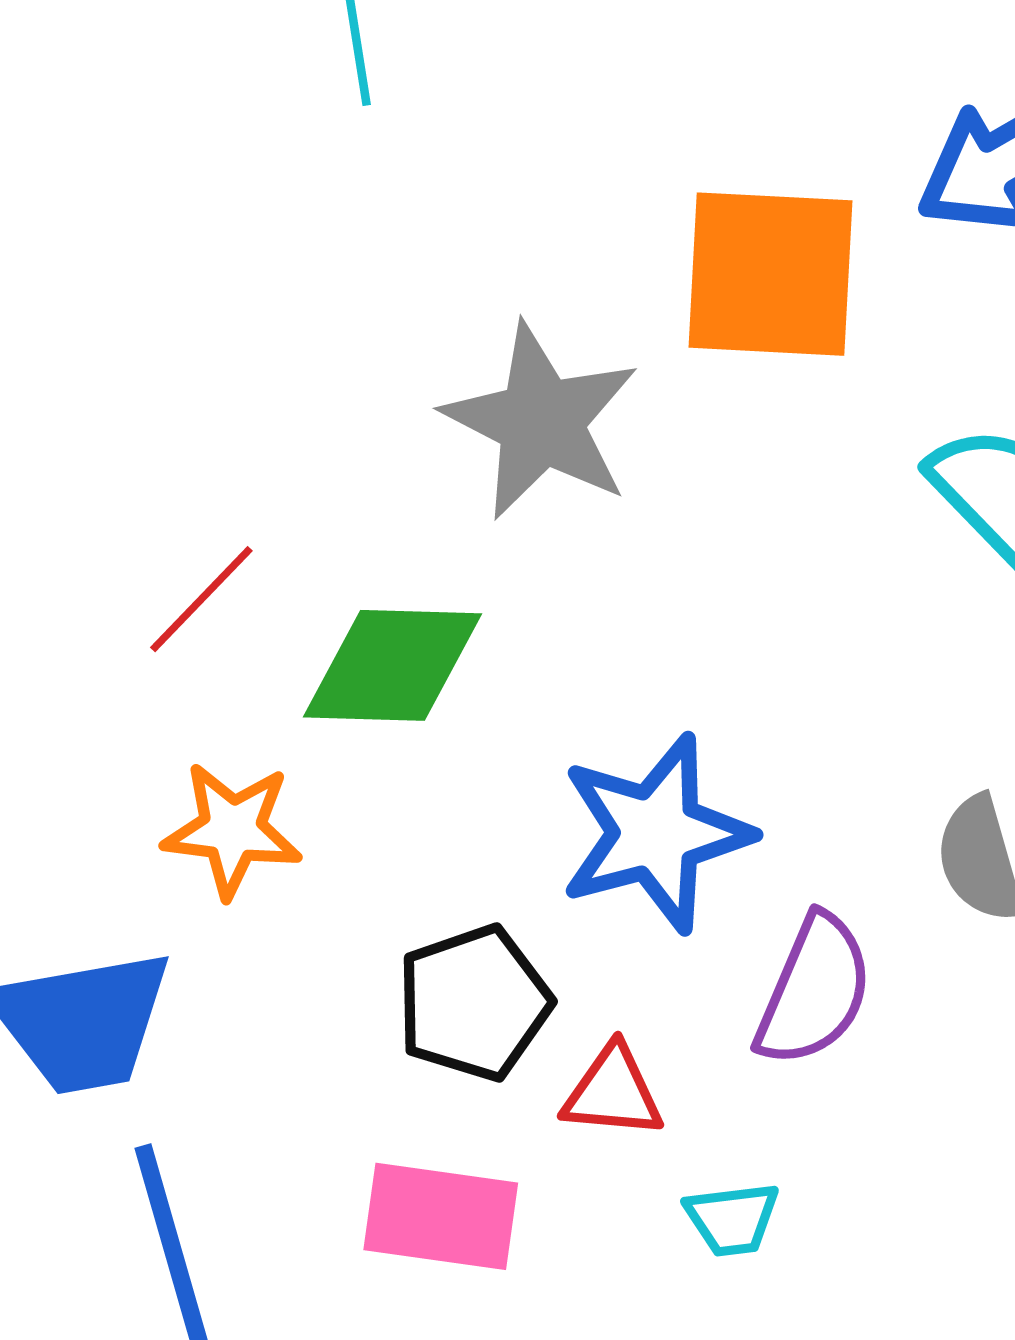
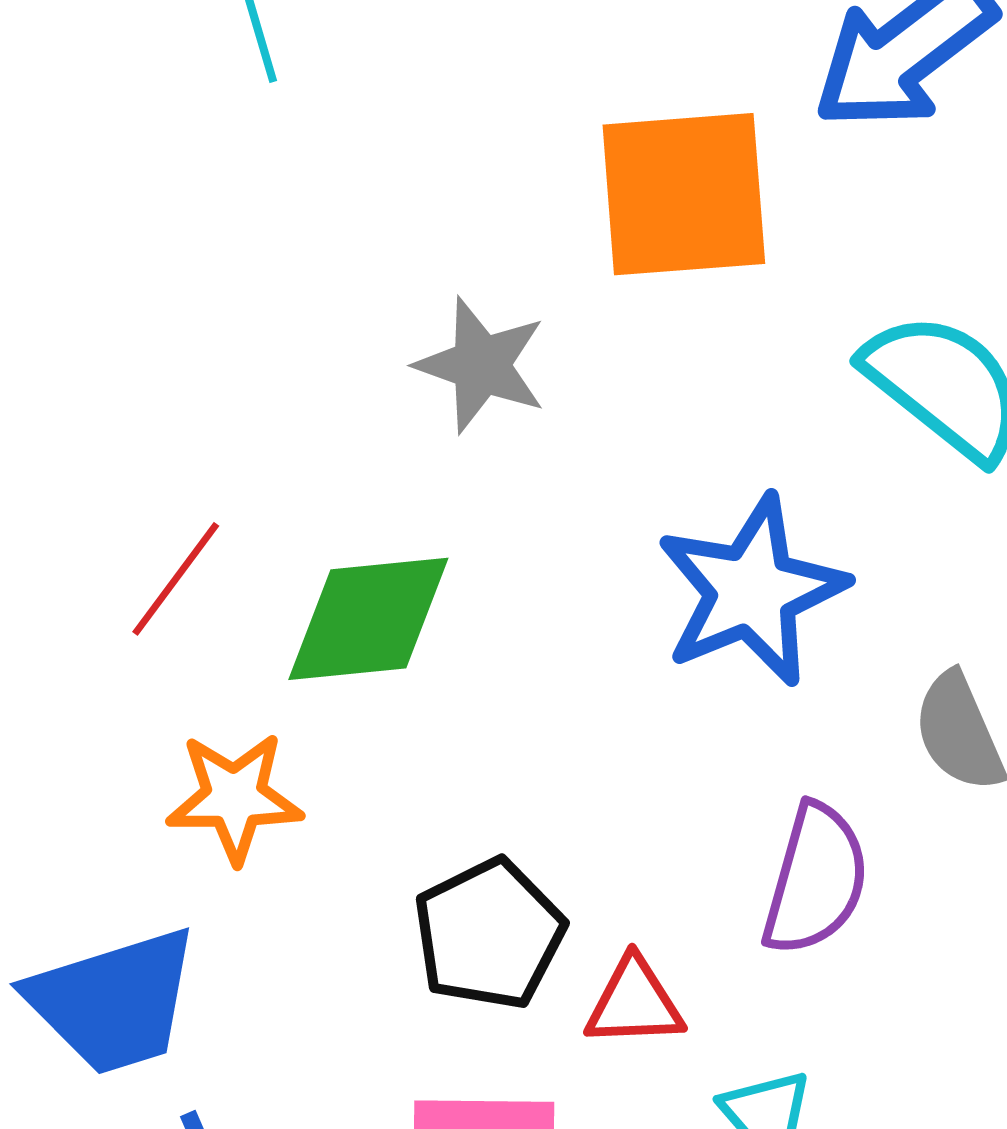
gray star: (541, 421) -> (481, 365), size x0.7
blue star: (656, 833) -> (752, 591), moved

